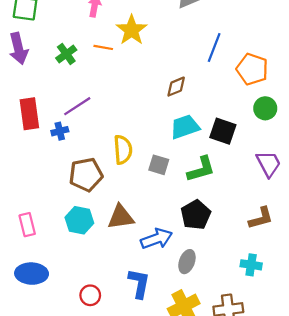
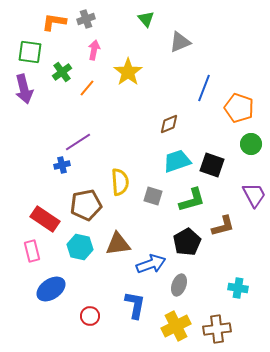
orange line: (103, 47) -> (87, 88), moved, turned -60
green cross: (66, 54) -> (62, 72), moved
red rectangle: (29, 114) -> (45, 219), moved, turned -48
brown L-shape: (261, 218) -> (223, 226), moved
blue ellipse: (32, 274) -> (51, 289), moved, turned -36

